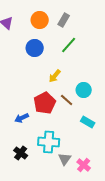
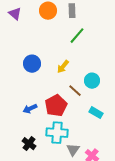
gray rectangle: (64, 20) -> (72, 11), turned -32
blue circle: (35, 48) -> (32, 64), moved
red pentagon: (45, 103) -> (56, 106), moved

